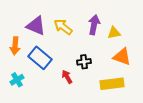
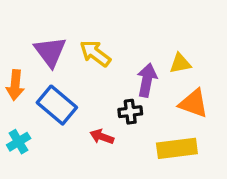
purple arrow: (94, 25) -> (147, 80), moved
purple triangle: (36, 26) -> (50, 52), turned 30
red arrow: (67, 77) -> (102, 137), turned -40

